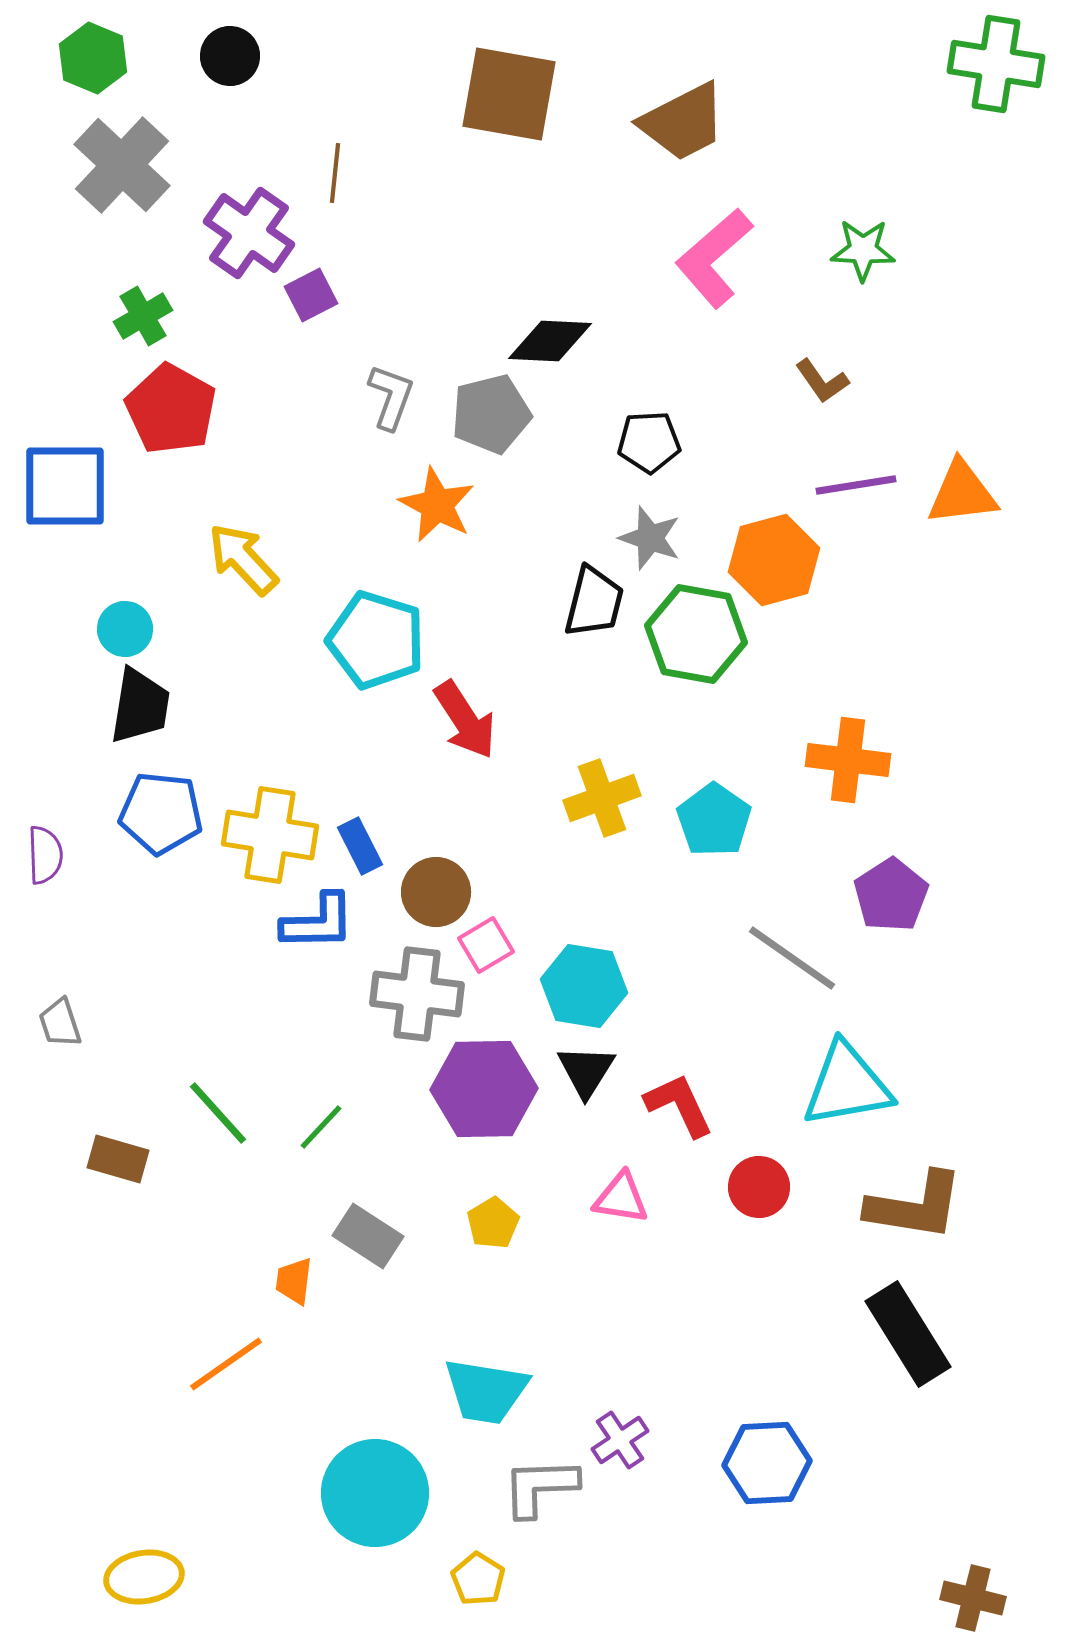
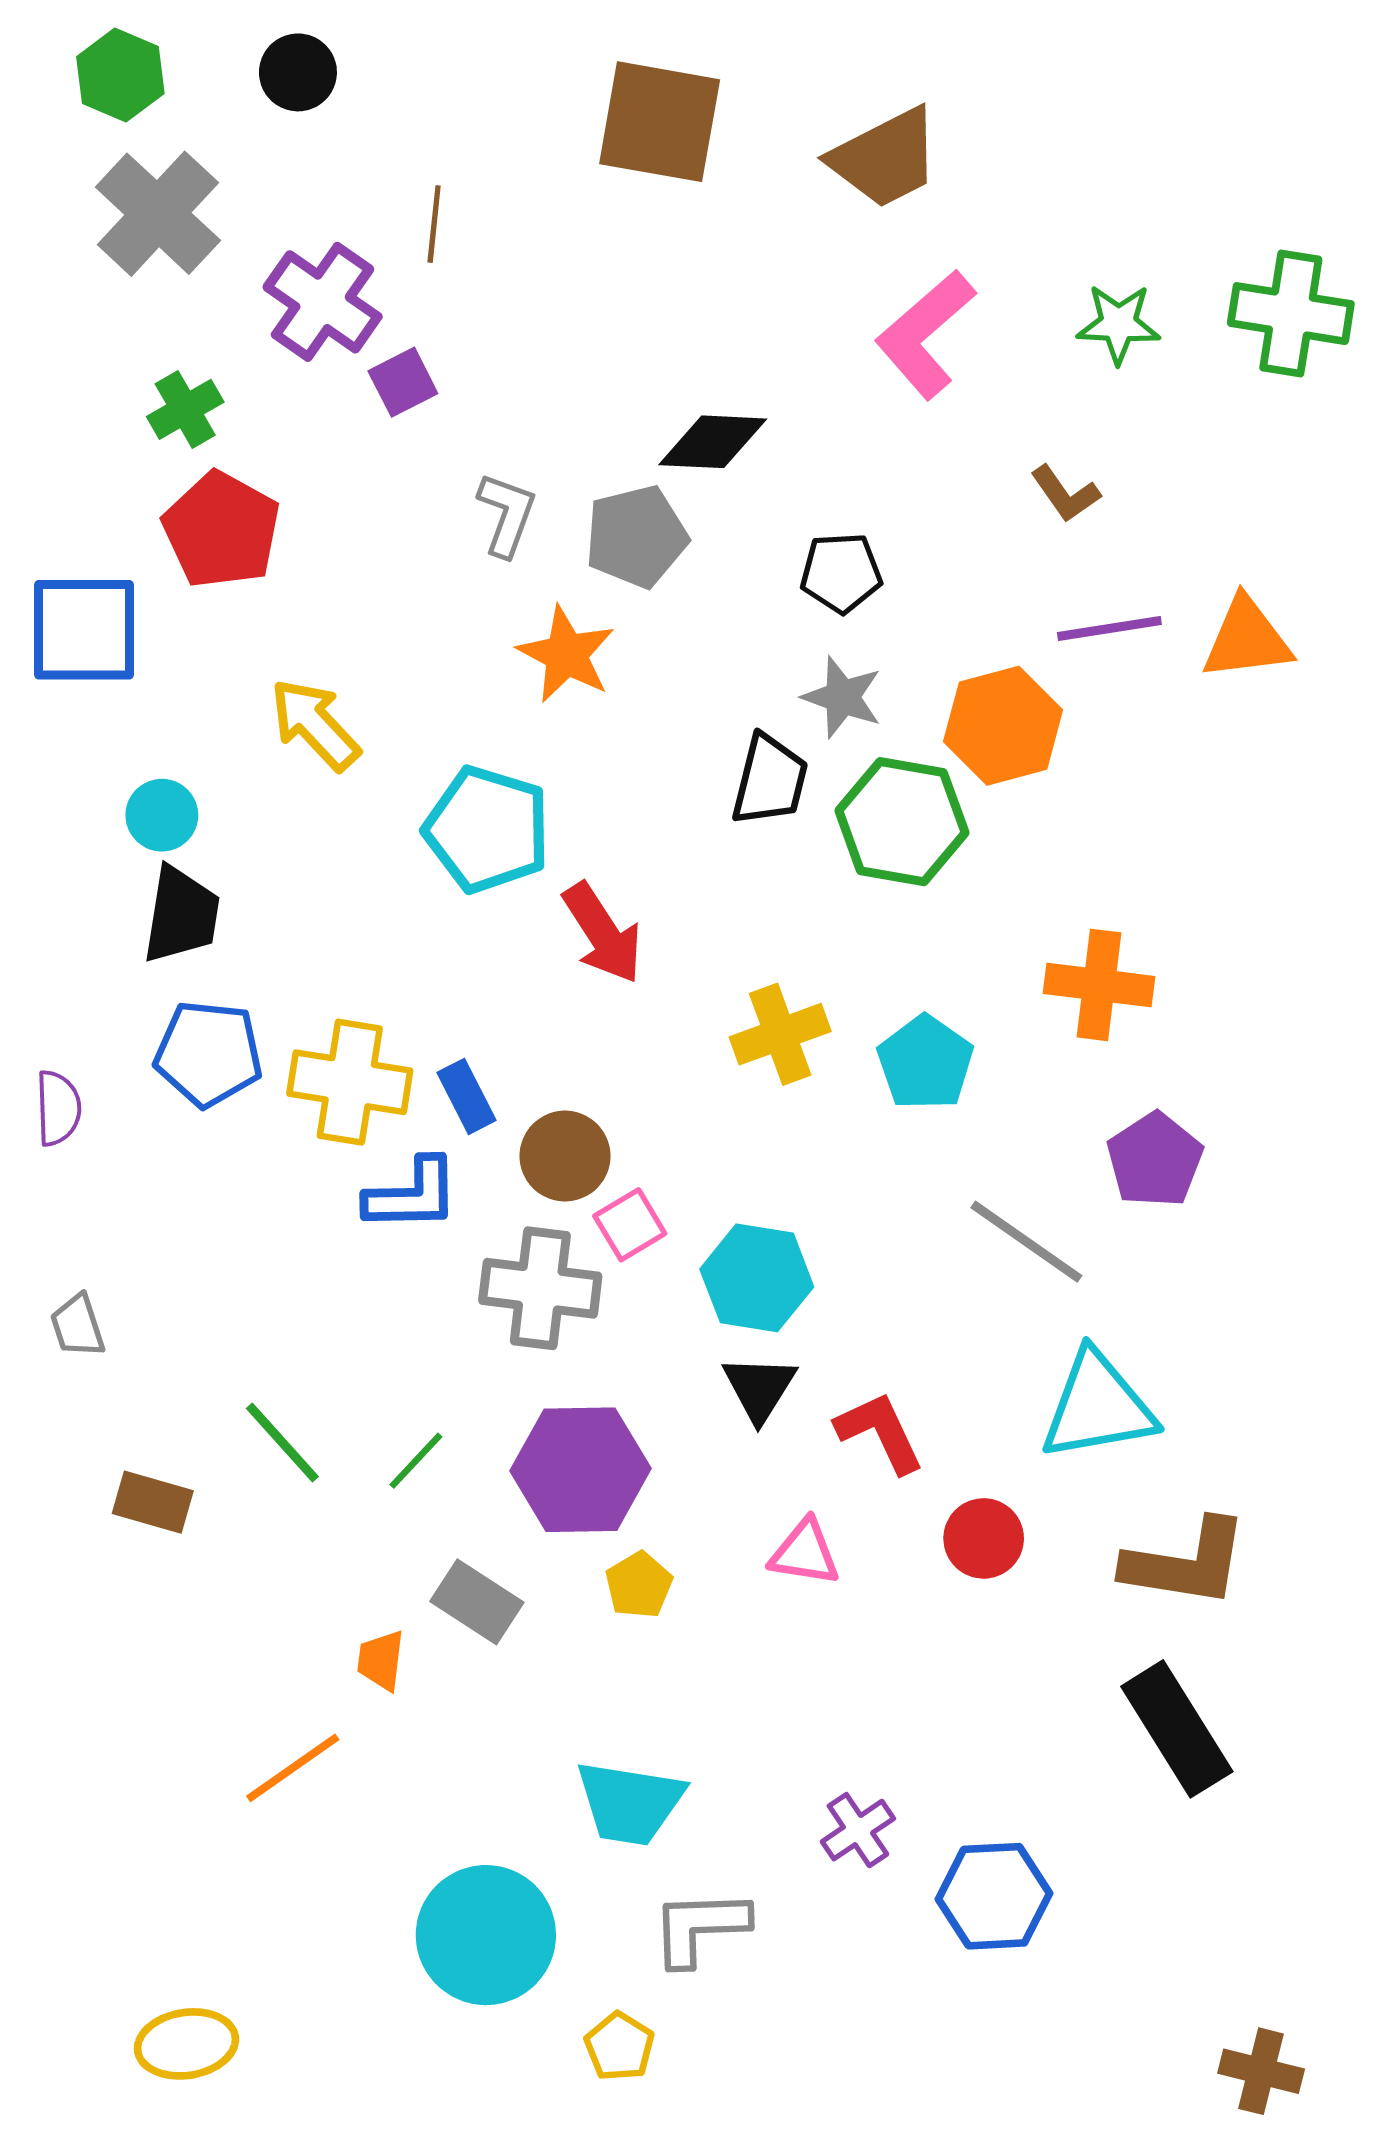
green cross: (996, 64) -> (1291, 314), moved
purple hexagon: (484, 1089) -> (581, 1470), moved
purple cross: (620, 1440) -> (858, 1830), moved

